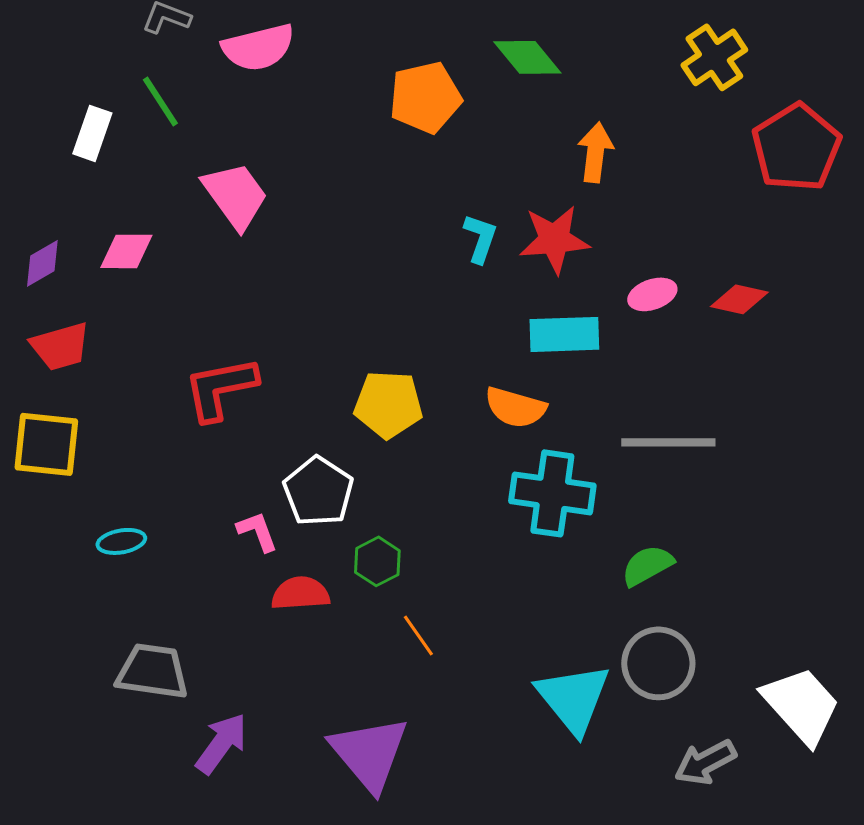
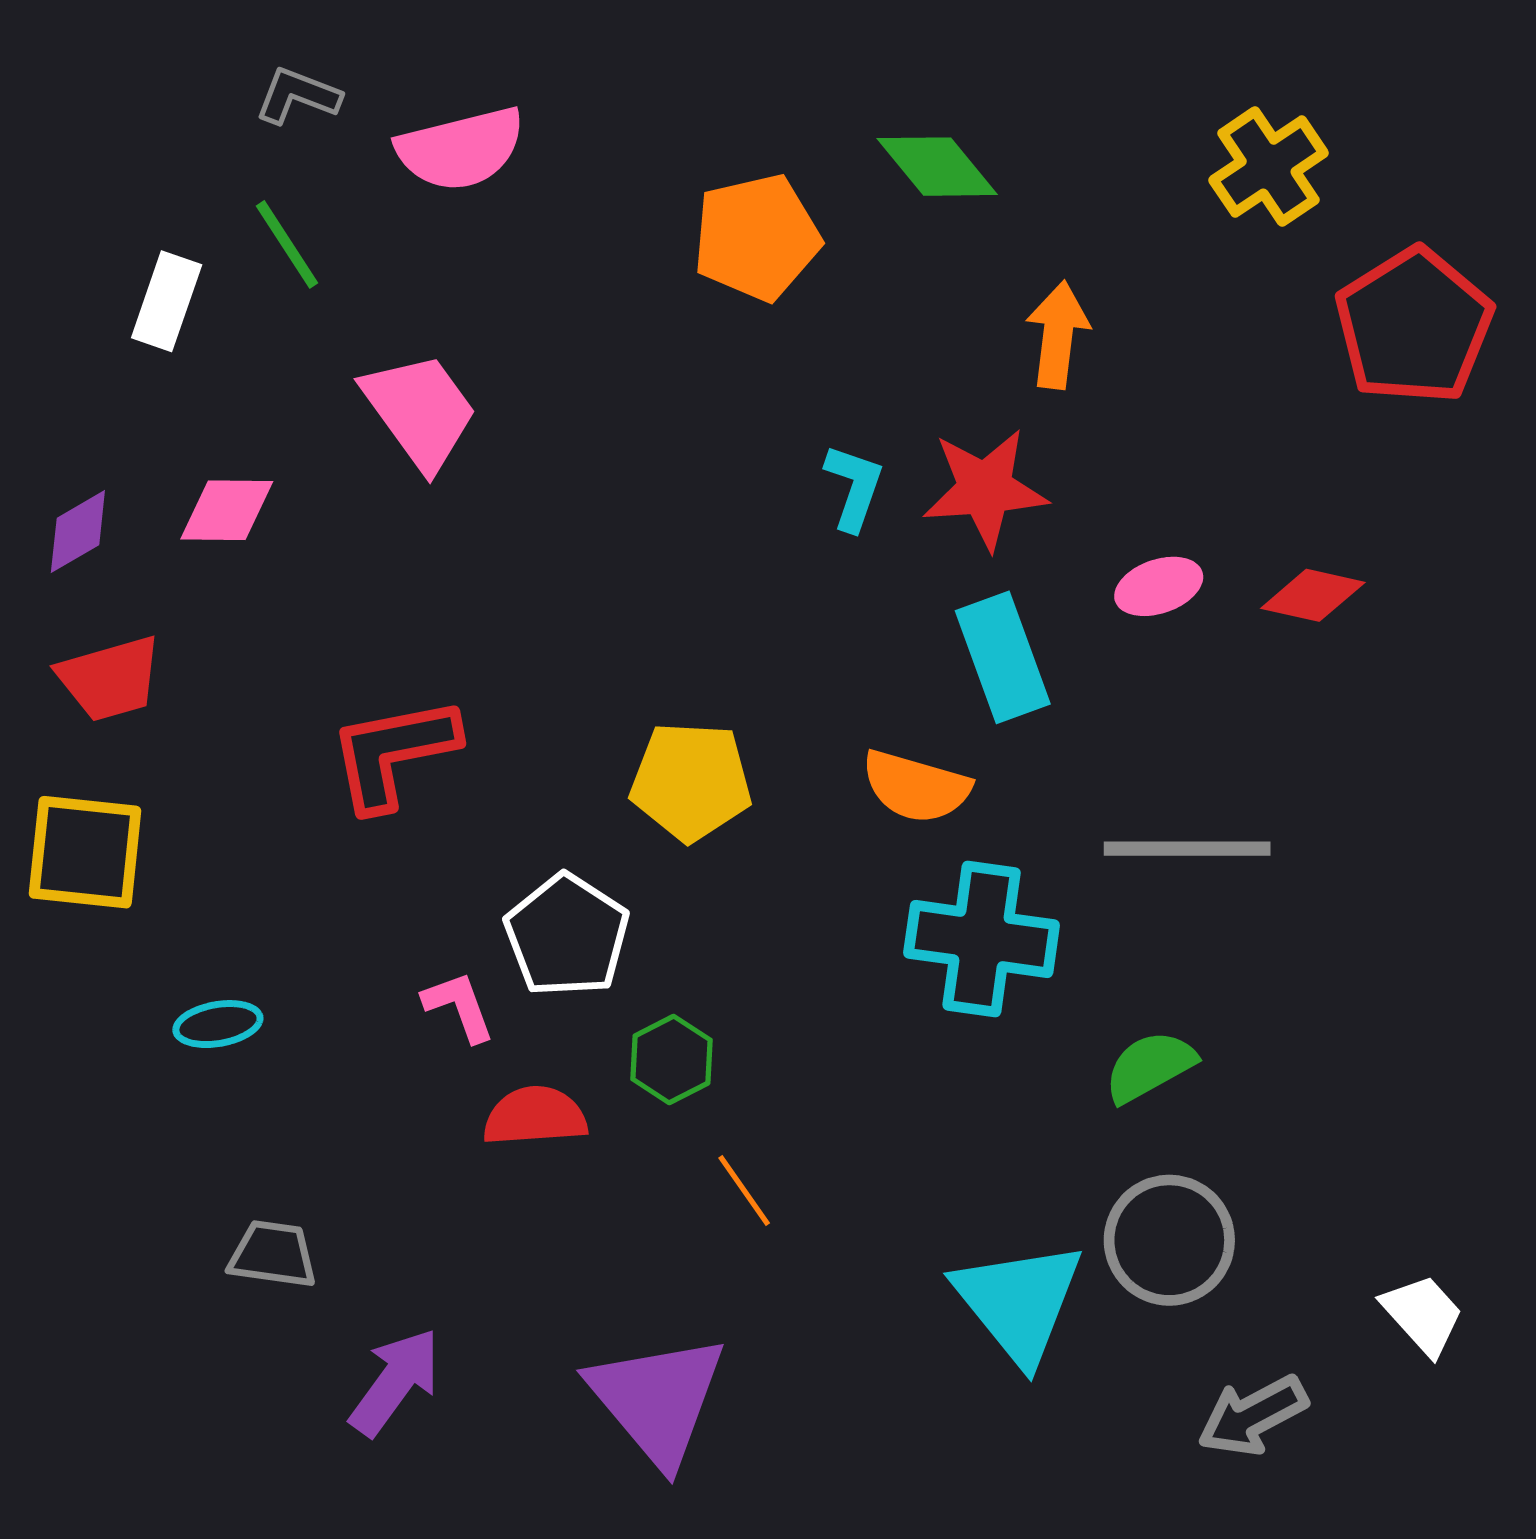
cyan rectangle: (564, 334) -> (1003, 657), turned 72
gray trapezoid: (152, 671) -> (273, 1254), size x0.7
white trapezoid: (801, 705) -> (1423, 1315), size x0.6

